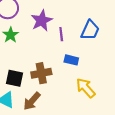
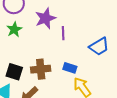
blue trapezoid: (90, 30) -> (99, 47), moved, turned 30
blue rectangle: (71, 60) -> (70, 68), moved

